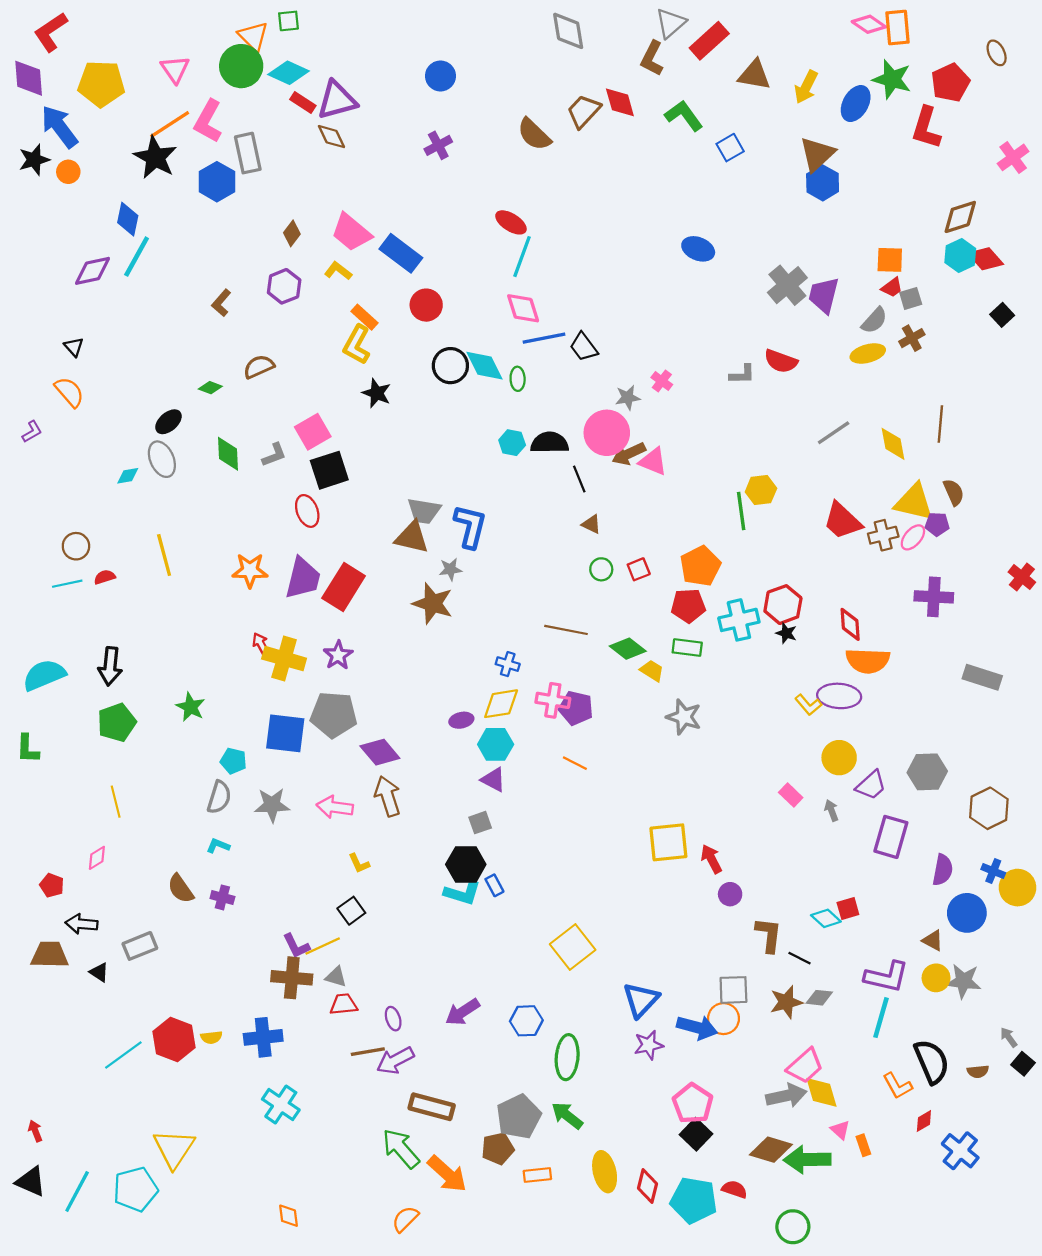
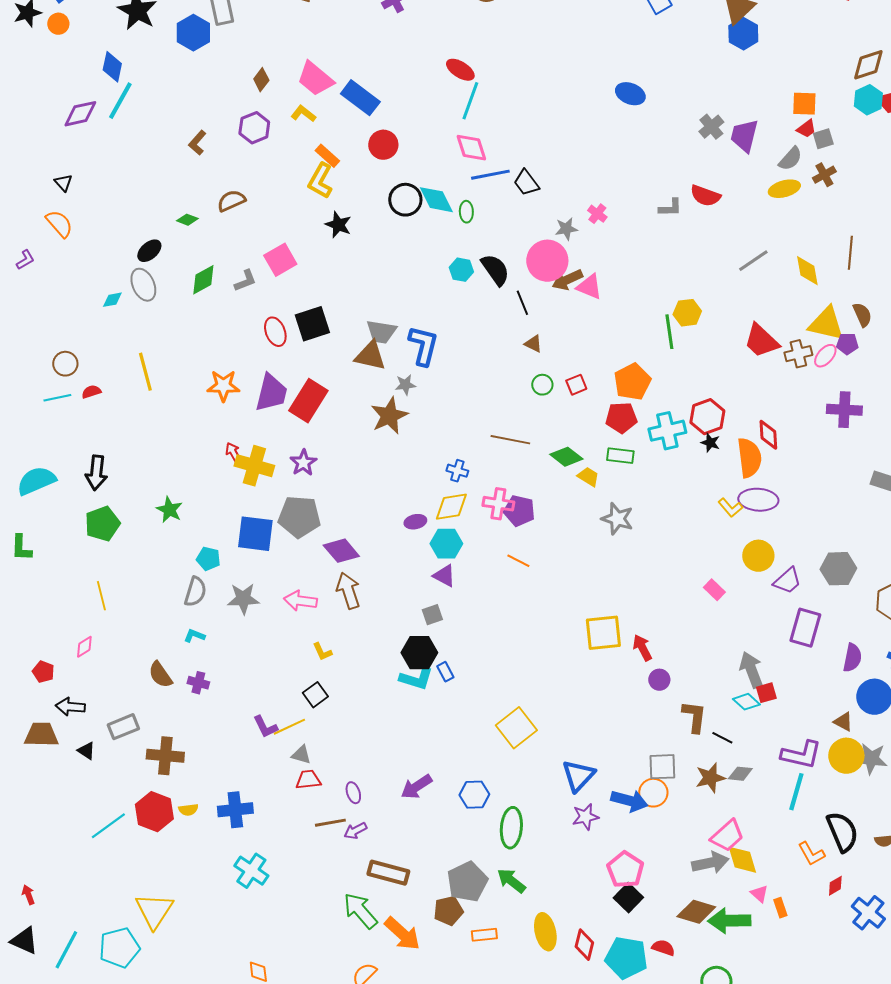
gray cross: (787, 285) -> (711, 127), size x0.7
black semicircle: (549, 443) -> (495, 270), turned 56
green diamond: (228, 454) -> (203, 280), turned 64
black square: (329, 470) -> (312, 324), moved
brown star: (433, 603) -> (389, 416), turned 30
orange semicircle: (868, 661) -> (749, 458), moved, turned -99
gray arrow: (831, 810) -> (751, 670), moved, size x1.8
brown cross: (292, 978) -> (165, 756), moved
yellow circle: (936, 978) -> (846, 756), size x1.4
purple arrow: (395, 1060) -> (355, 831), size x0.7

